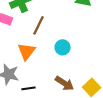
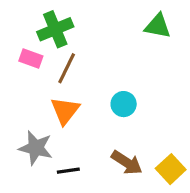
brown line: (39, 25) -> (67, 68), moved

